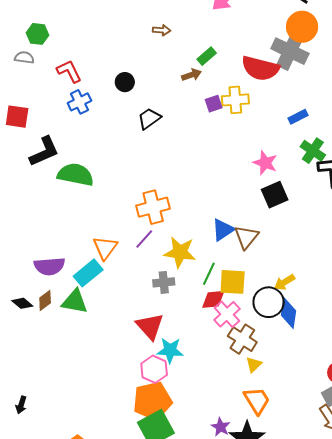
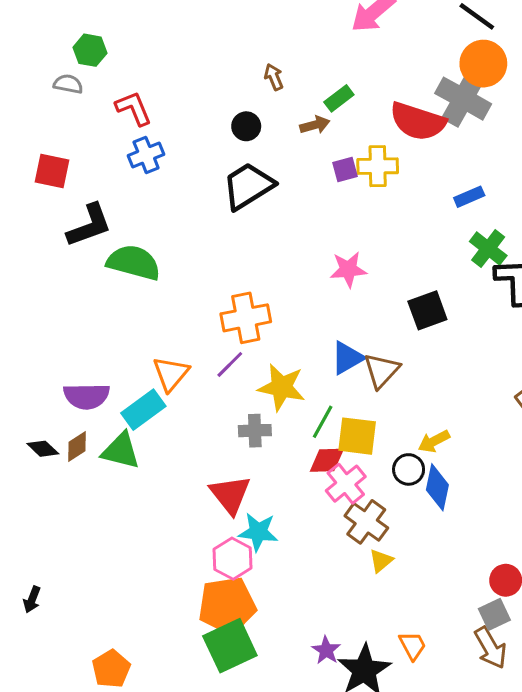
brown arrow: (162, 30) -> (274, 77), moved, turned -120
black circle: (125, 82) -> (246, 126), moved
black trapezoid: (149, 119) -> (248, 186), size x1.5
pink star: (265, 163) -> (348, 269), moved, turned -30
black circle: (269, 302) -> (409, 469), size x0.7
orange trapezoid: (257, 401) -> (412, 646), moved, size x0.7

